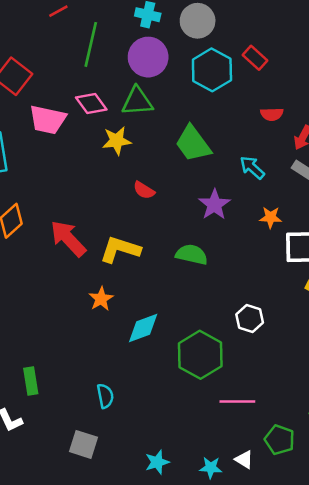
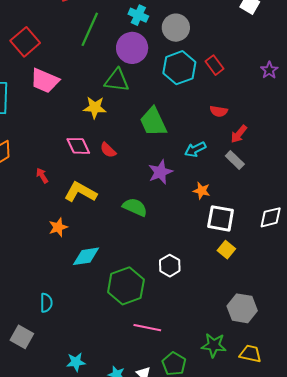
pink diamond: (91, 104) -> (78, 146), moved
cyan arrow: (252, 168) -> (195, 149), turned -80
red arrow: (68, 239) -> (42, 176), size x0.5

